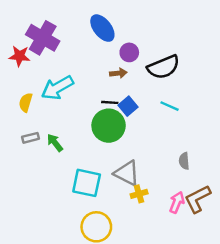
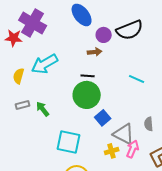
black semicircle: (163, 67) -> (130, 30), moved
blue square: (128, 106) -> (103, 118), moved
gray triangle: (127, 173) -> (124, 134), moved
pink arrow: (177, 202) -> (133, 149), moved

